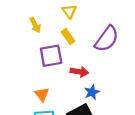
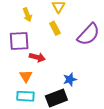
purple square: (51, 56) -> (19, 41), moved
red arrow: (79, 72) -> (37, 57), moved

